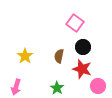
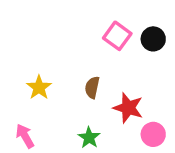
black circle: (83, 47) -> (153, 39), moved
pink arrow: (16, 87) -> (25, 136), turned 133

